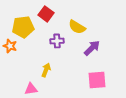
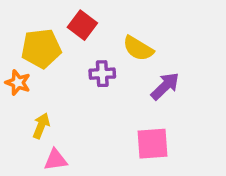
yellow arrow: (46, 70) -> (41, 126), moved
pink square: (97, 80) -> (153, 144), moved

